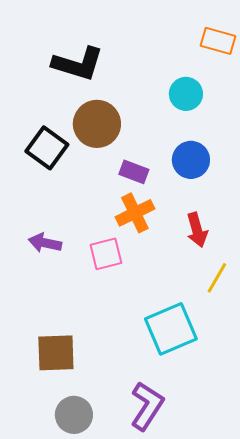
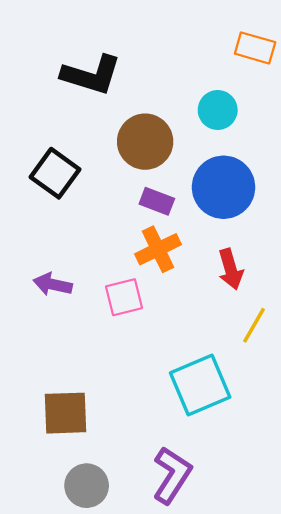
brown circle: (97, 124) -> (145, 142), moved
blue circle: (191, 160) -> (224, 187), size x1.4

